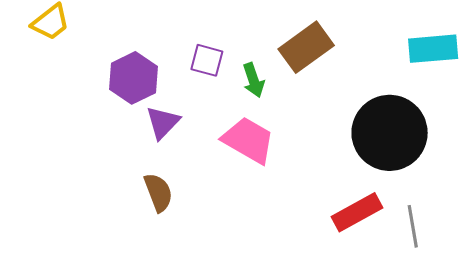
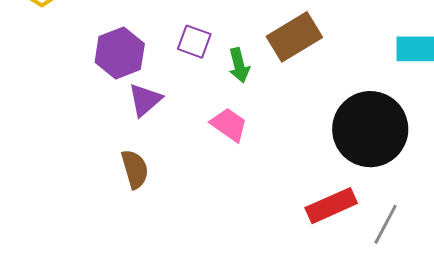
pink trapezoid: (248, 140) -> (229, 125), size x0.7
gray line: (413, 226) -> (386, 224), turned 33

